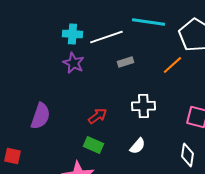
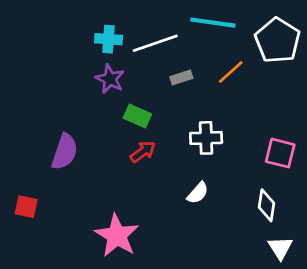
orange line: (172, 65) -> (231, 72), moved
green rectangle: (93, 145) -> (137, 116), moved

